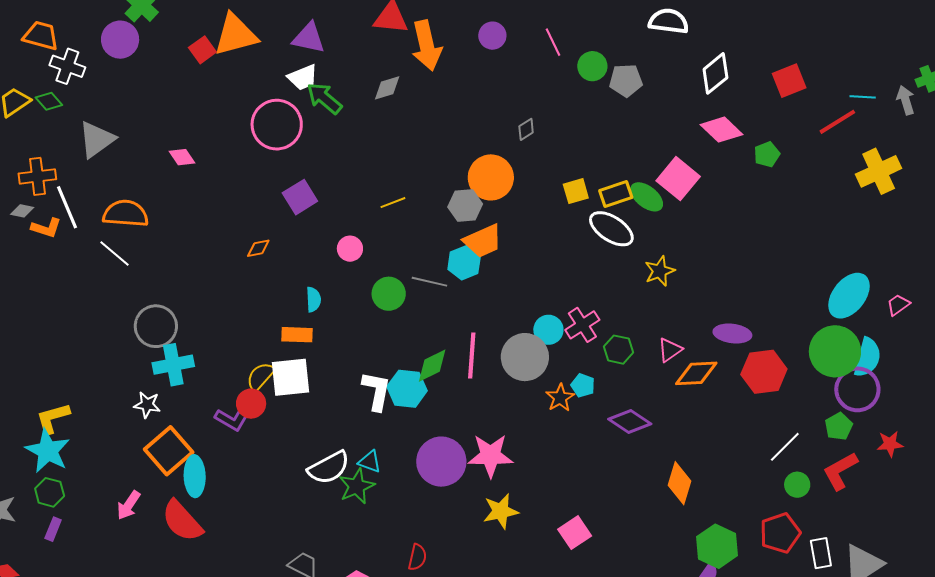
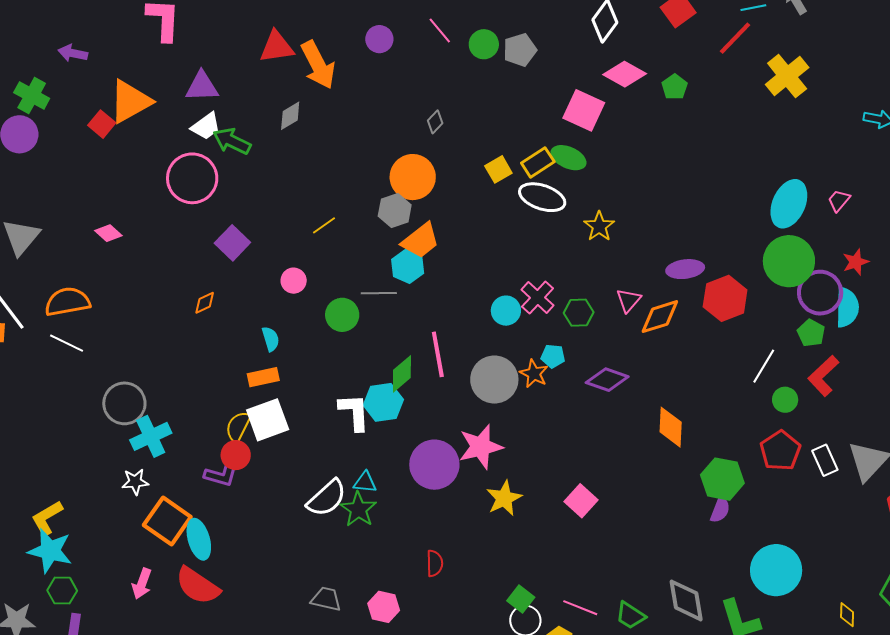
pink square: (678, 179) -> (584, 110), moved
gray circle: (525, 357) -> (494, 380), moved
cyan semicircle: (867, 357) -> (847, 307), moved
red star: (890, 444) -> (856, 262), moved

